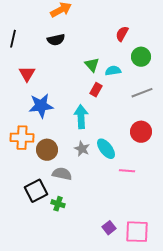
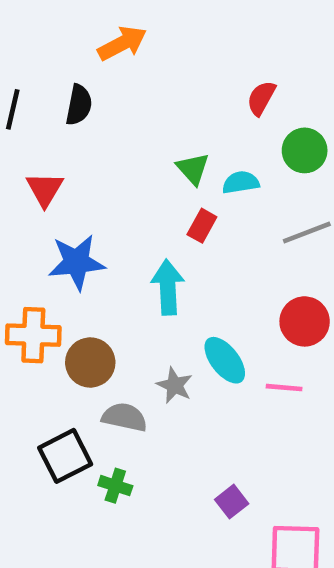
black semicircle: (56, 40) -> (79, 105), moved, turned -66
gray star: (82, 149) -> (175, 385), moved
pink line: (127, 171) -> (284, 388), moved
purple square: (109, 228) -> (232, 502), moved

